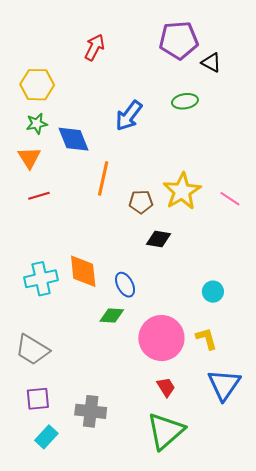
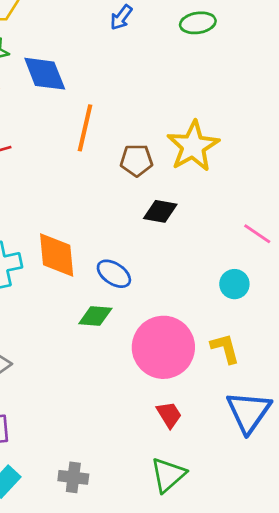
blue arrow: (129, 116) -> (121, 17), moved, size x0.6
pink line: (230, 199) -> (257, 234), moved
blue ellipse: (125, 285) -> (114, 274), turned -30
gray cross: (91, 411) -> (73, 477), moved, size x0.7
green triangle: (165, 431) -> (168, 475), size x0.7

